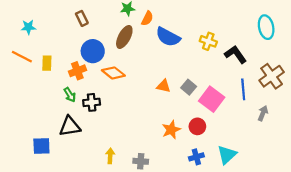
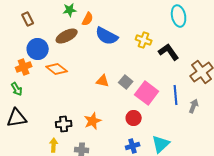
cyan ellipse: (266, 27) -> (179, 16), moved
brown ellipse: (124, 37) -> (67, 36), turned 35
blue line: (243, 89) -> (176, 95), moved
black cross: (92, 102) -> (64, 124), moved
orange star: (171, 130) -> (93, 121), moved

